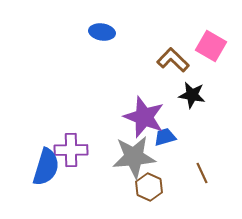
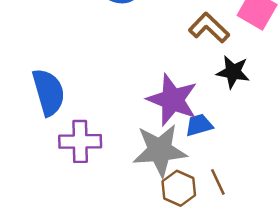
blue semicircle: (46, 167) -> (49, 92), moved, turned -33
brown line: (202, 173) -> (218, 182), moved

